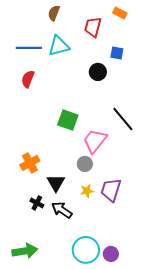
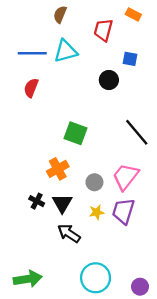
pink trapezoid: (95, 141) -> (126, 177), moved
orange cross: (30, 163) -> (58, 169), moved
black cross: (37, 203) -> (37, 201), moved
purple circle: (111, 254) -> (140, 287), moved

